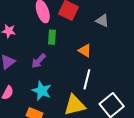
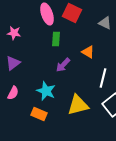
purple arrow: (39, 61) -> (63, 65), moved
white line: (87, 79) -> (103, 78), moved

